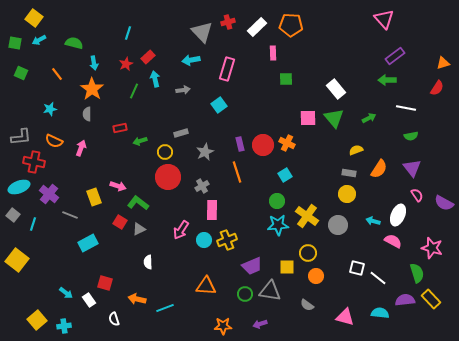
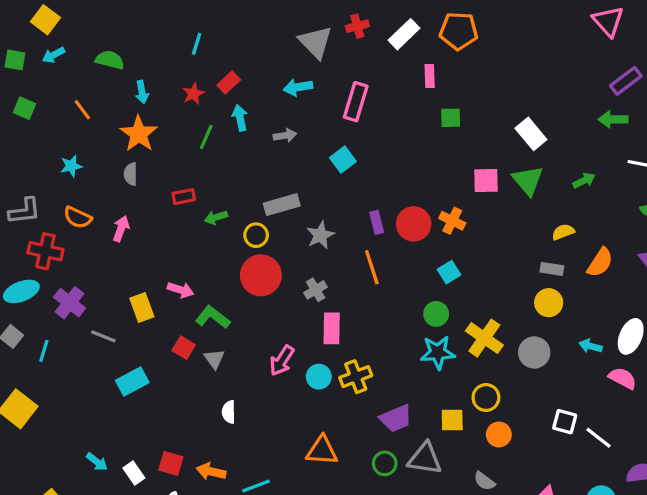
gray rectangle: (181, 133) -> (282, 205), size x1.5
gray triangle: (139, 229) -> (214, 359), turned -40
red square: (105, 283) -> (171, 463), moved

